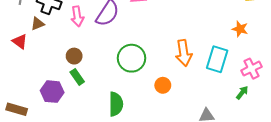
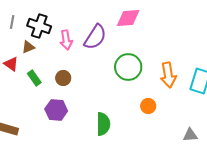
green circle: (132, 58) -> (128, 67), moved
green rectangle: (77, 77) -> (34, 78), moved
purple hexagon: (52, 92) -> (56, 110), moved

